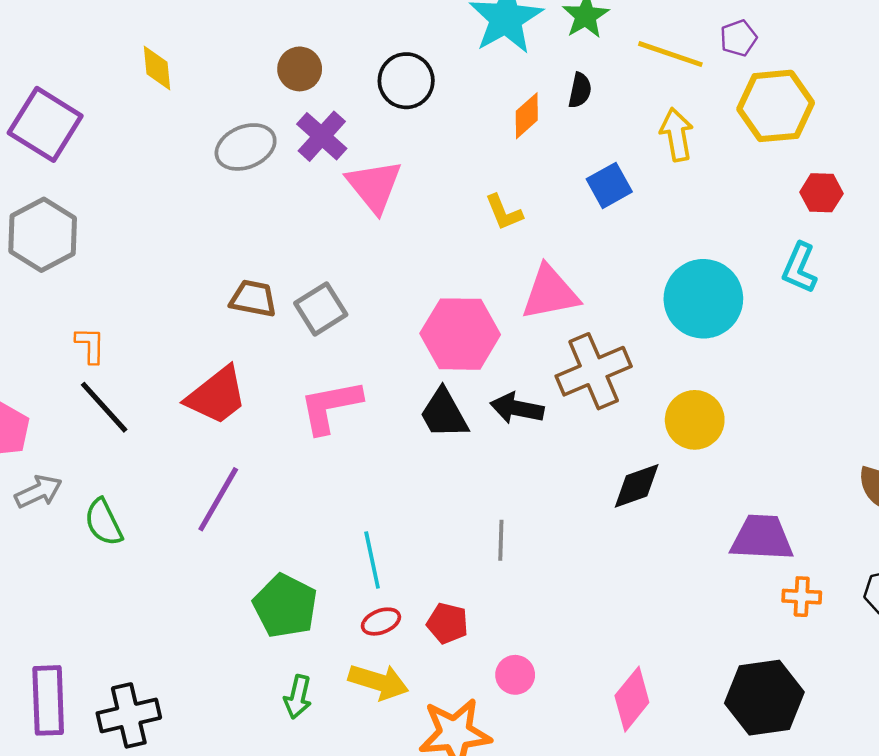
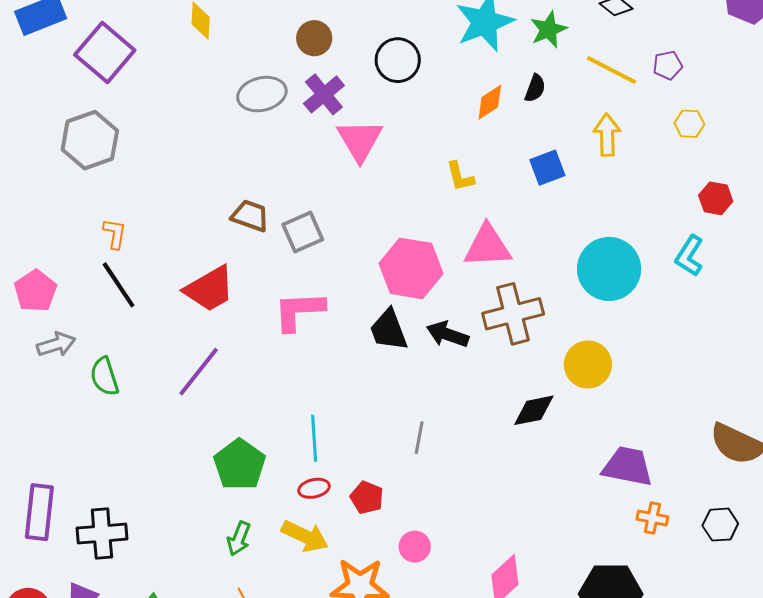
yellow hexagon: (776, 106) -> (689, 124), size x0.5

